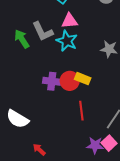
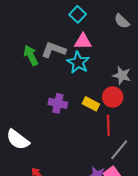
gray L-shape: (43, 31) -> (54, 50), turned 130
red circle: (70, 81) -> (113, 97), moved
red line: (81, 111) -> (108, 125), moved

